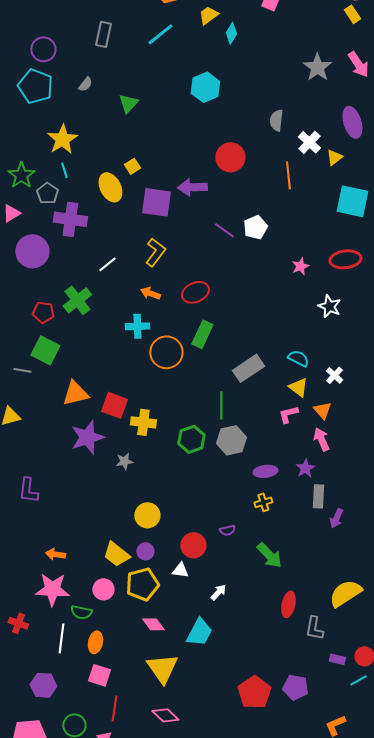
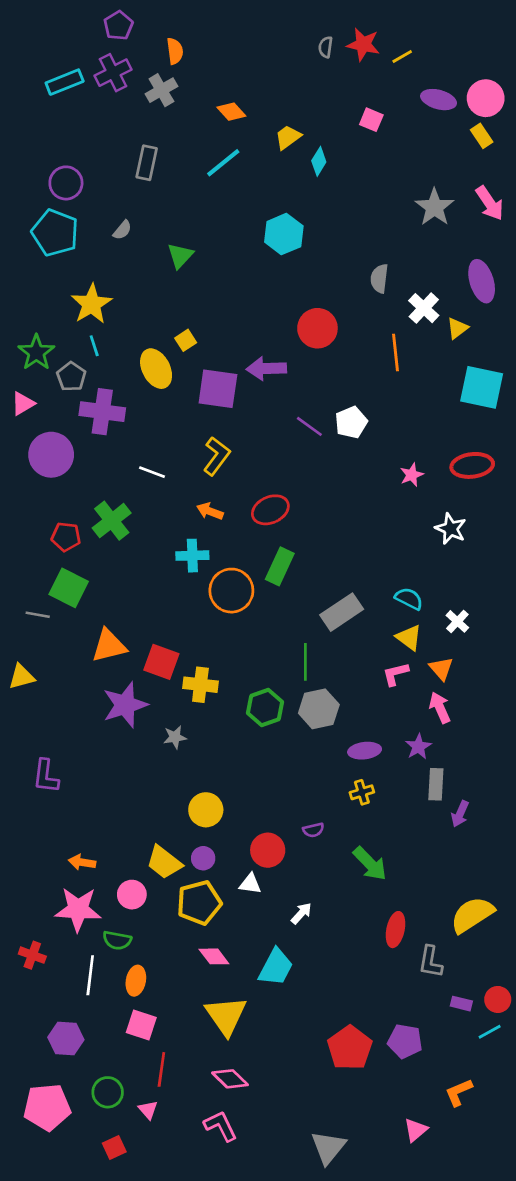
white line: (107, 264) -> (152, 472), turned 60
pink circle: (103, 589) -> (132, 895), moved

